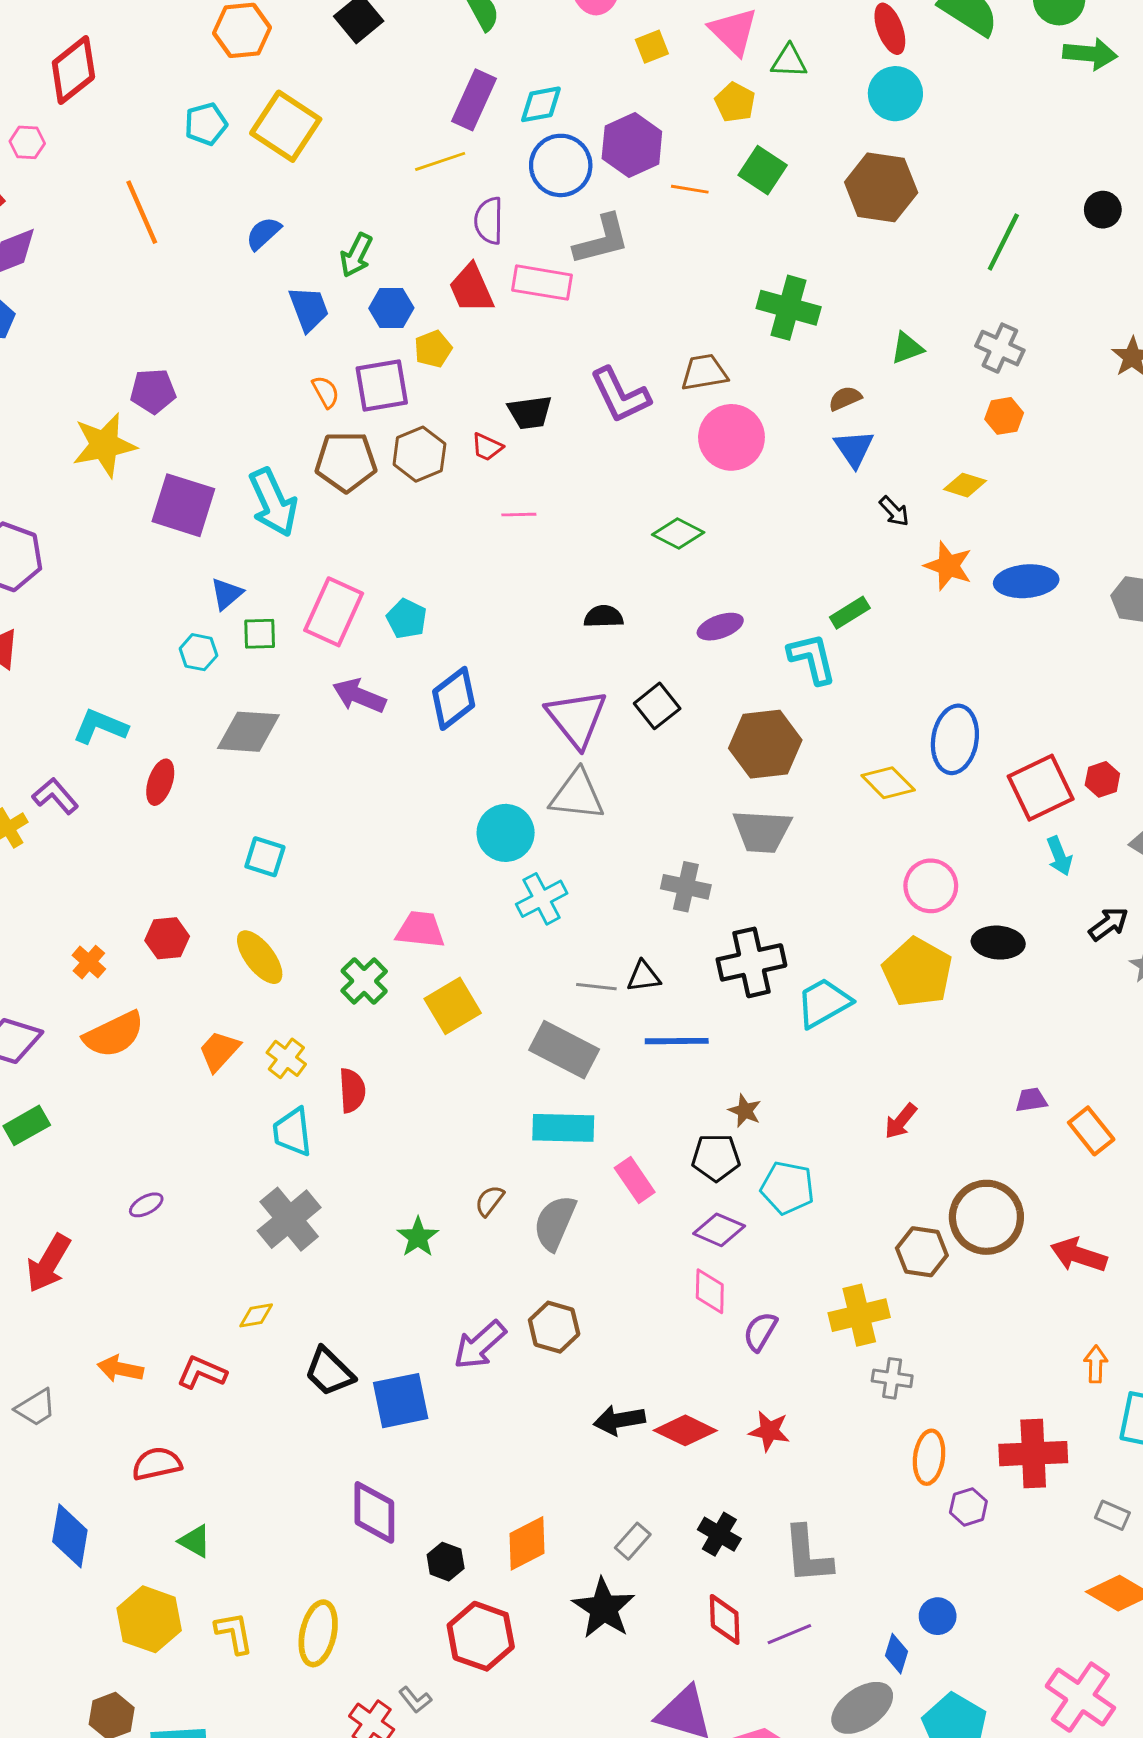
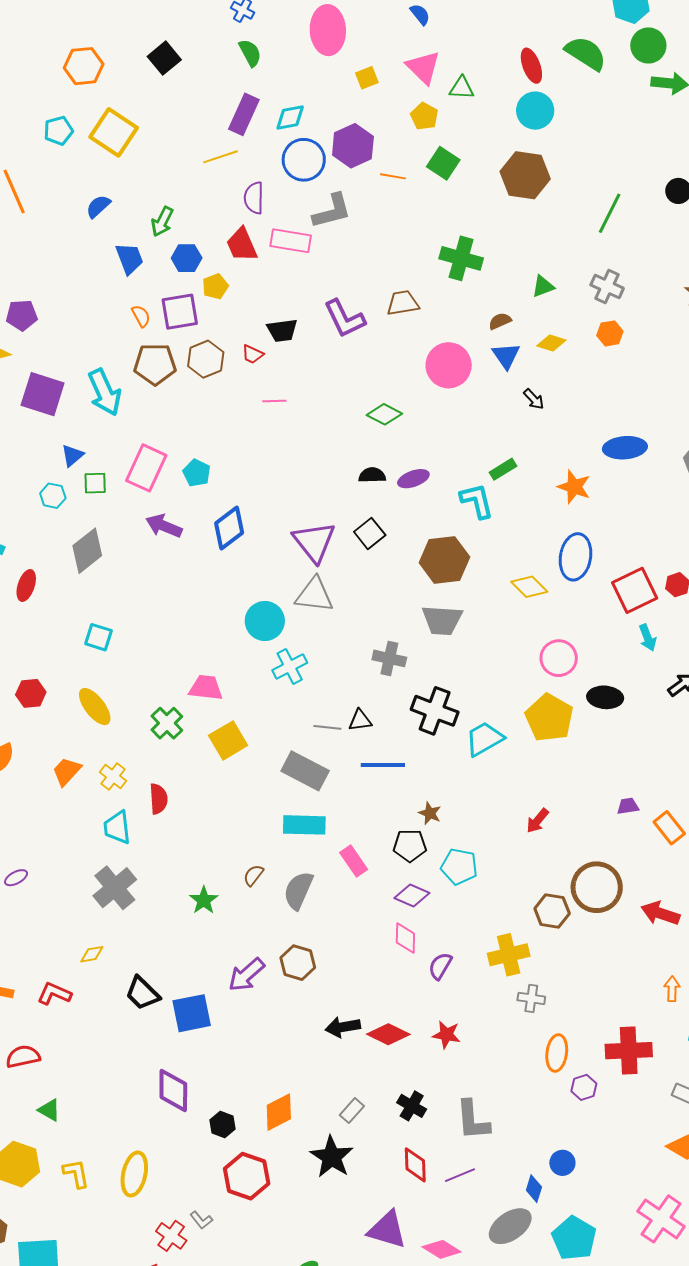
pink circle: (731, 437) -> (449, 365), moved
yellow diamond: (965, 485) -> (551, 343), moved
orange star: (948, 566) -> (574, 487), moved
black semicircle: (604, 617) -> (372, 475), moved
gray diamond: (248, 732) -> (87, 551), turned -42
black cross: (751, 962) -> (435, 711), turned 33

